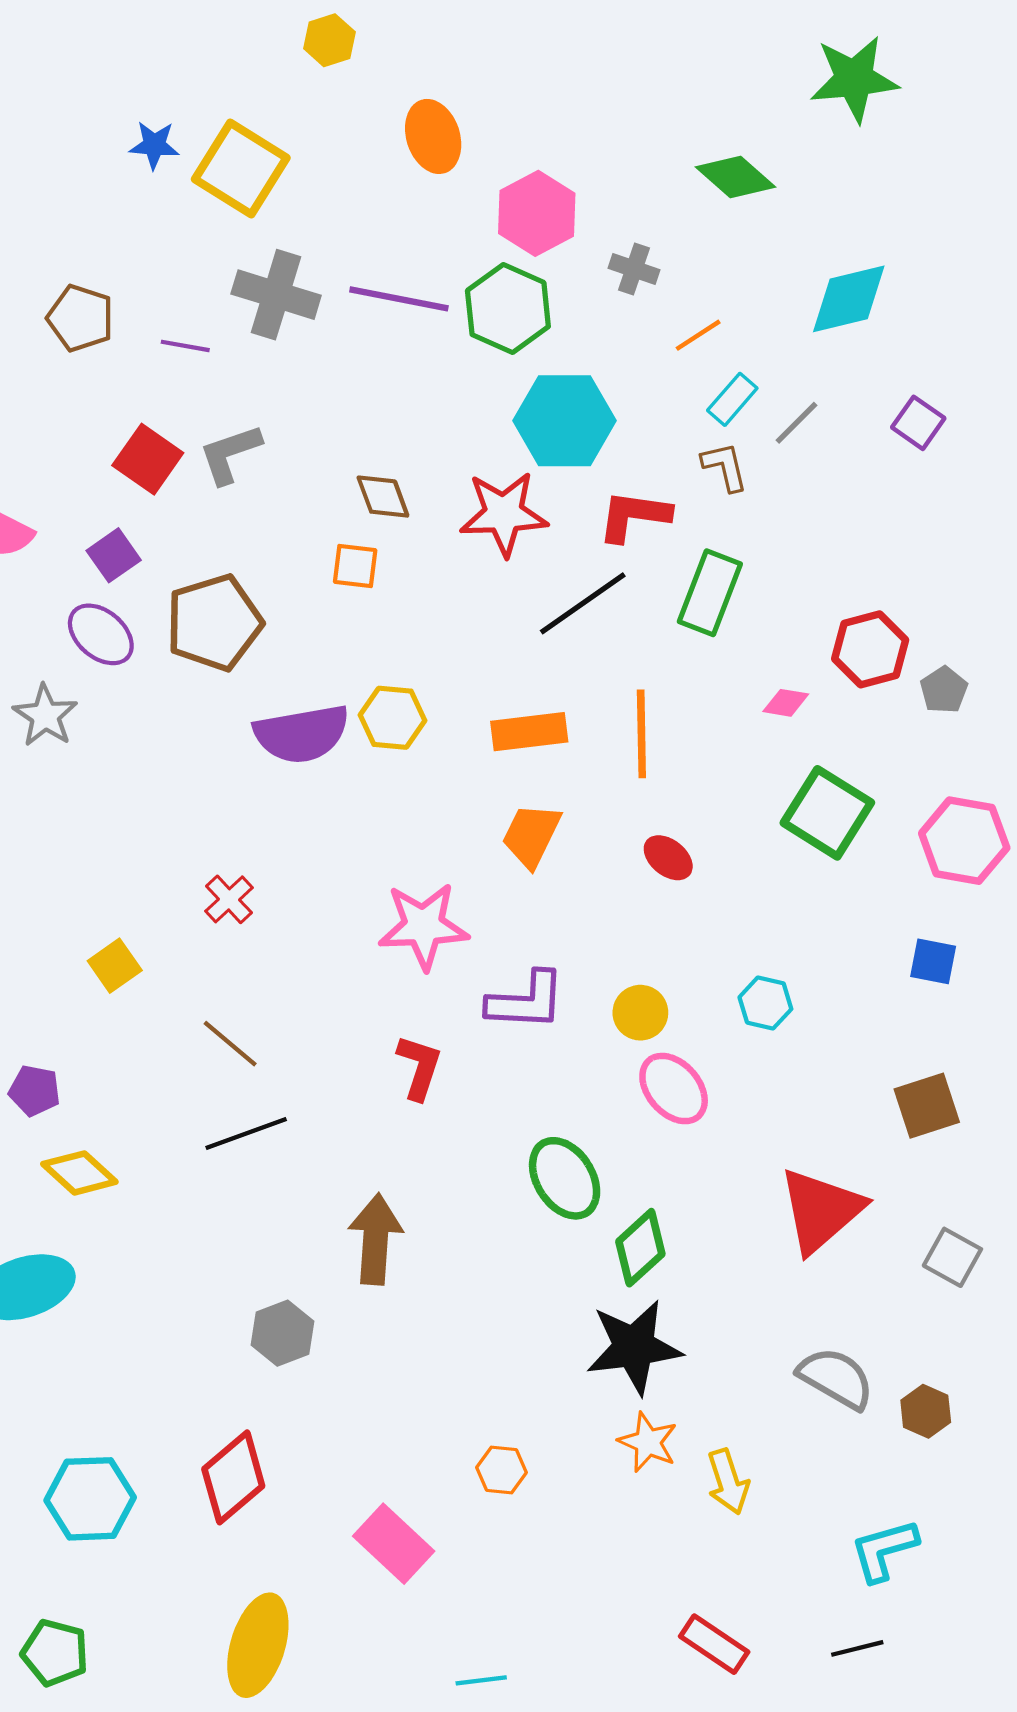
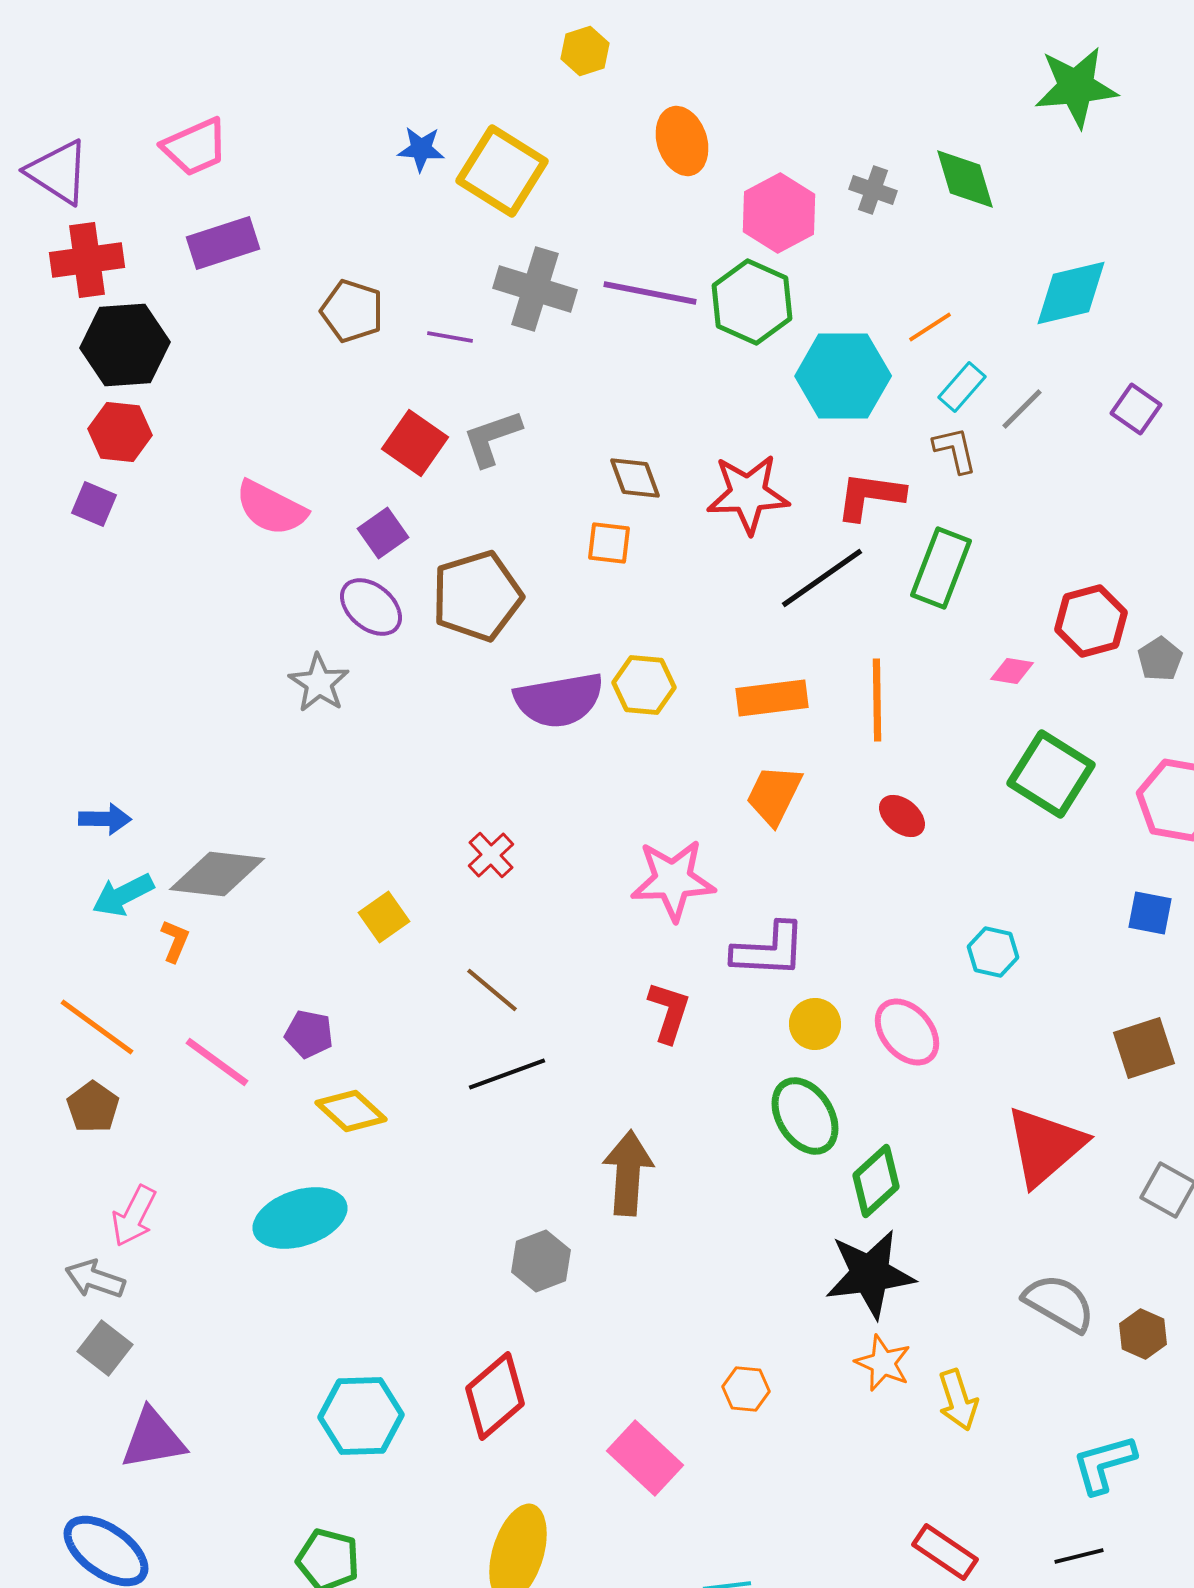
green diamond: (736, 177) -> (965, 179), turned 32
gray cross: (634, 269) -> (873, 190), moved
cyan hexagon: (565, 421) -> (843, 376), moved
yellow circle: (640, 1013) -> (815, 1024), moved

